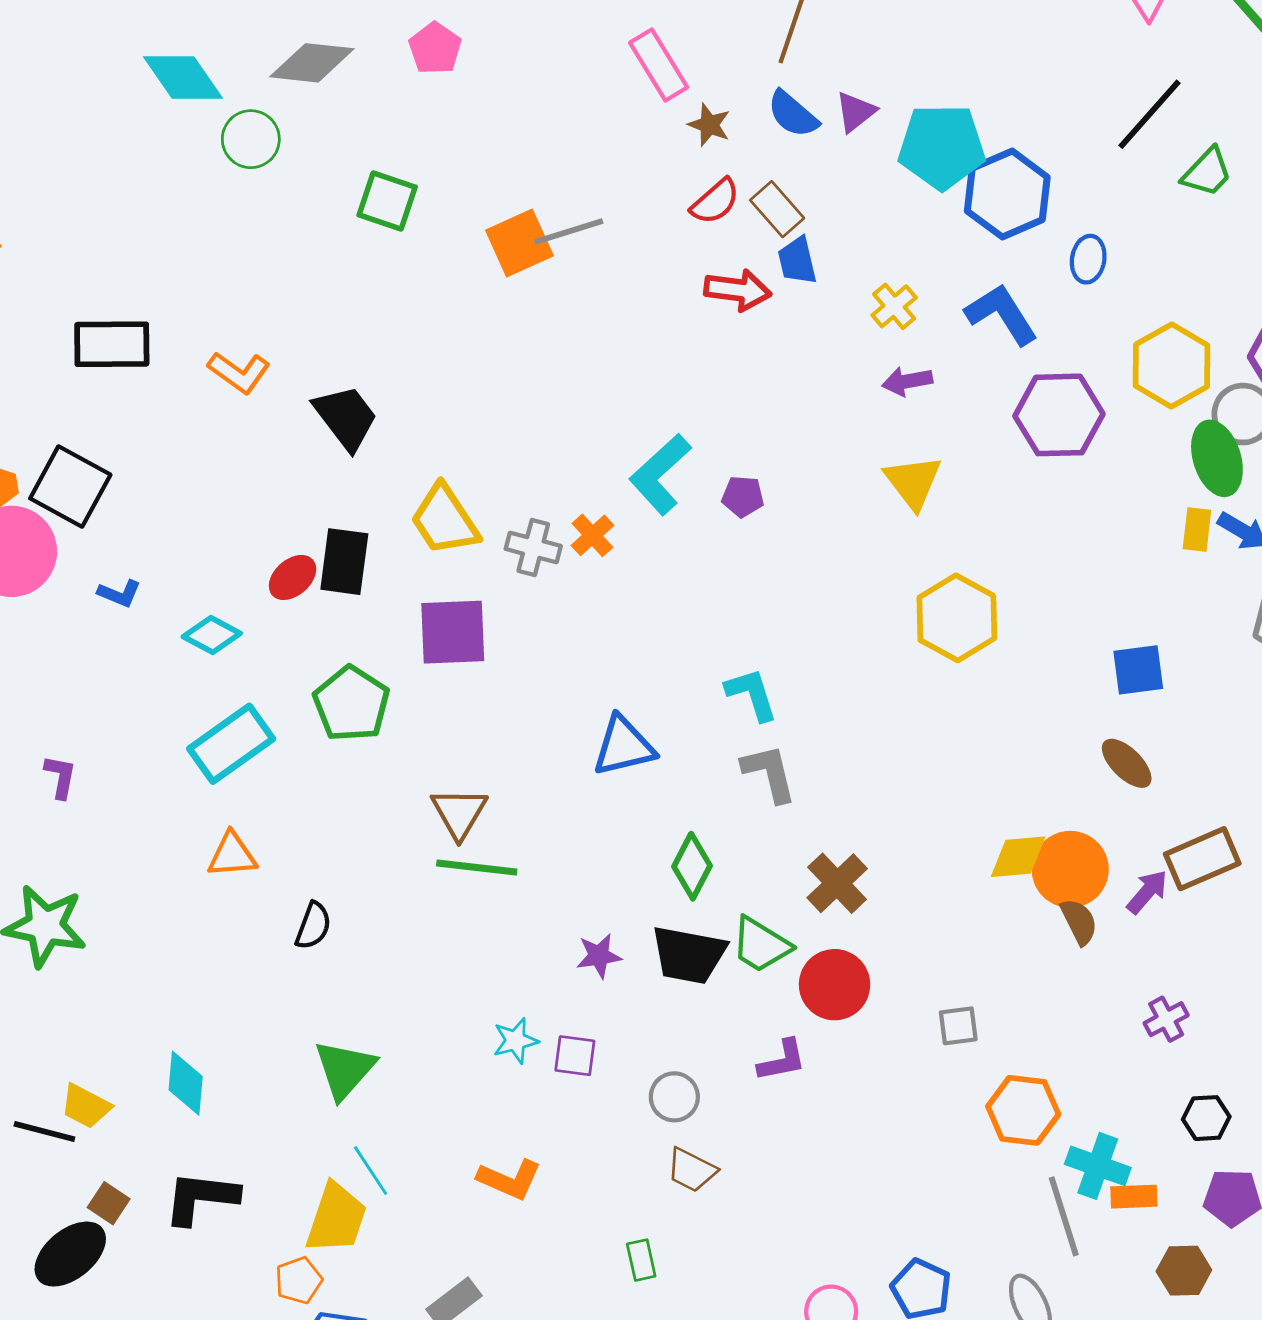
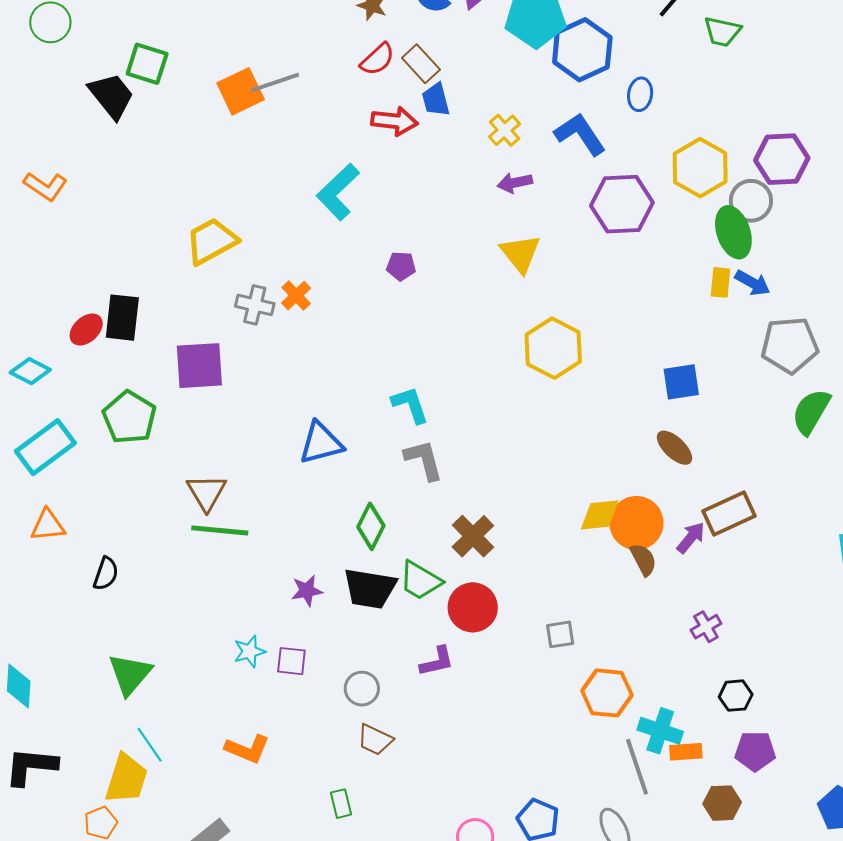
green trapezoid: (1207, 172) -> (722, 32), turned 60
black trapezoid: (346, 417) -> (111, 96), moved
cyan L-shape: (660, 474) -> (338, 192), moved
yellow trapezoid: (445, 520) -> (211, 241), moved, turned 96

